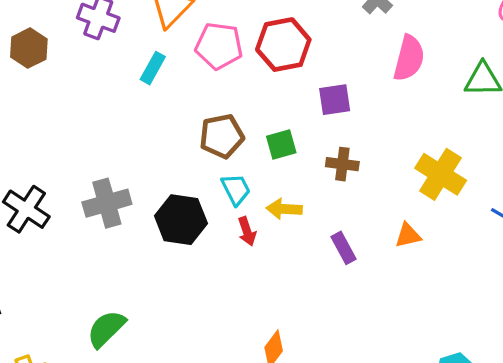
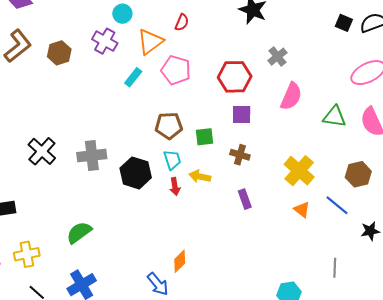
red hexagon: (283, 45) -> (235, 77), moved
orange triangle: (408, 235) -> (302, 210), moved, turned 42
purple rectangle: (344, 248) -> (245, 199), moved

